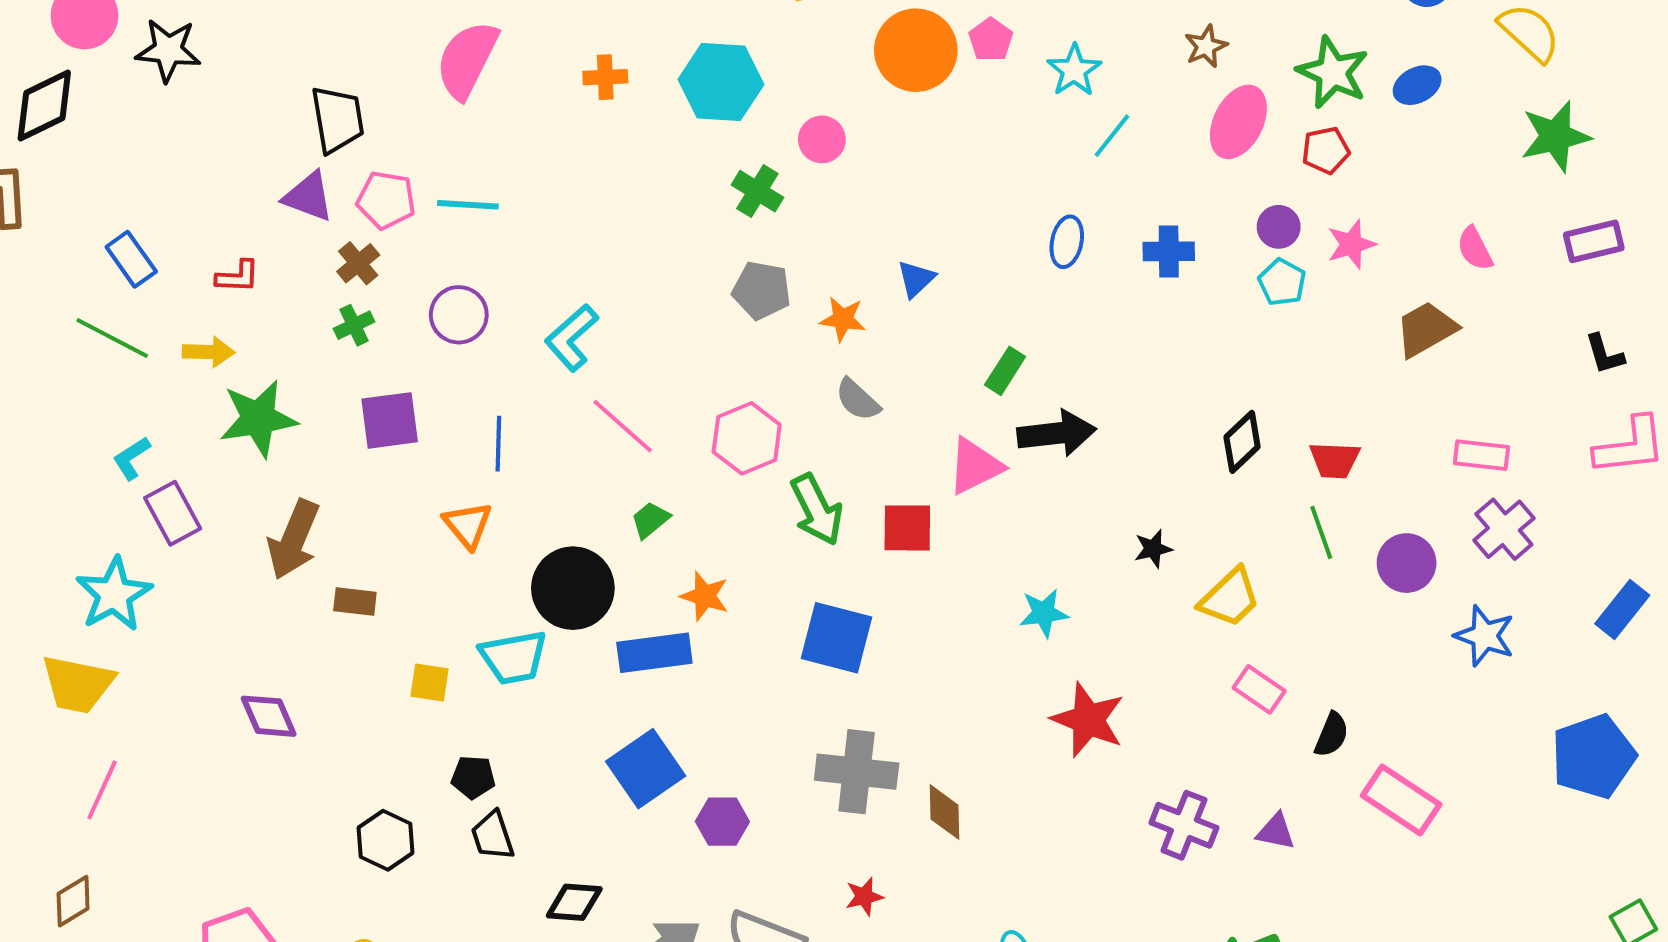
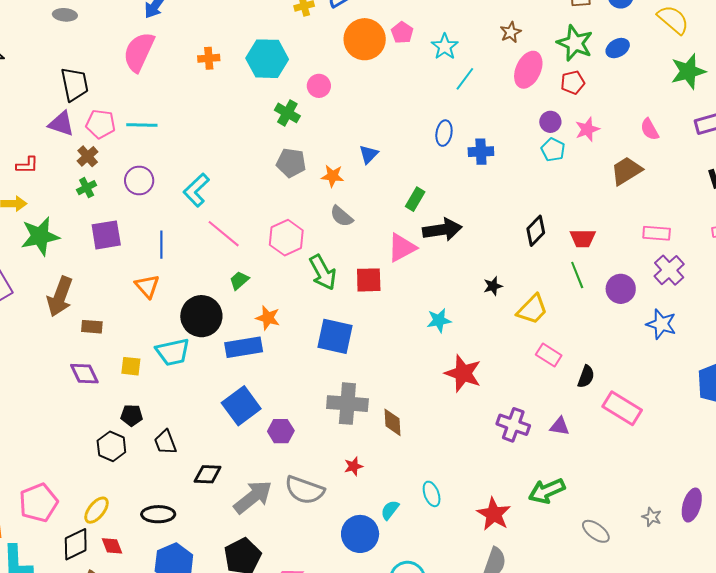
blue cross: (1169, 251) -> (481, 152), moved
purple diamond: (269, 716) -> (84, 374), moved
black pentagon: (473, 777) -> (132, 415), moved

